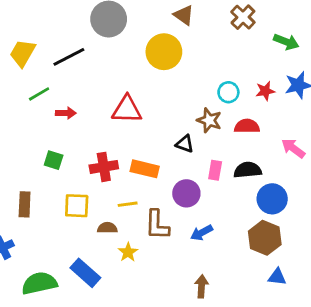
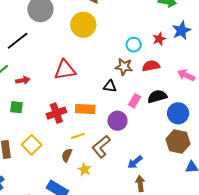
green square: (54, 160) -> (17, 107), moved
pink rectangle: (215, 170) -> (135, 101), turned 32
yellow square: (77, 206) -> (32, 145), moved, turned -36
brown L-shape: (157, 225) -> (101, 147), turned 60
brown semicircle: (107, 228) -> (67, 155), turned -56
blue arrow: (202, 233) -> (135, 162), moved

